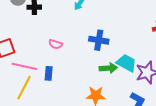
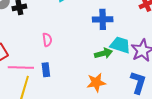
blue cross: (99, 40) -> (103, 19), moved
pink semicircle: (56, 44) -> (47, 40), turned -104

